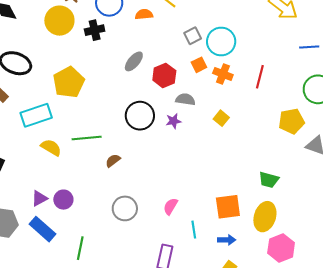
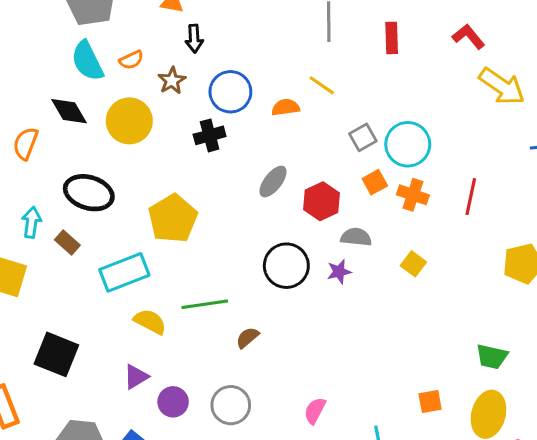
yellow circle: (59, 21) -> (129, 121), moved
purple triangle: (39, 198) -> (136, 377), moved
pink semicircle: (170, 206) -> (315, 411), moved
orange square: (228, 207) -> (430, 401), size x0.6
gray circle: (125, 208) -> (231, 405), moved

